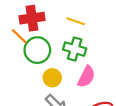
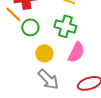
green circle: (37, 50) -> (30, 27), size x0.7

